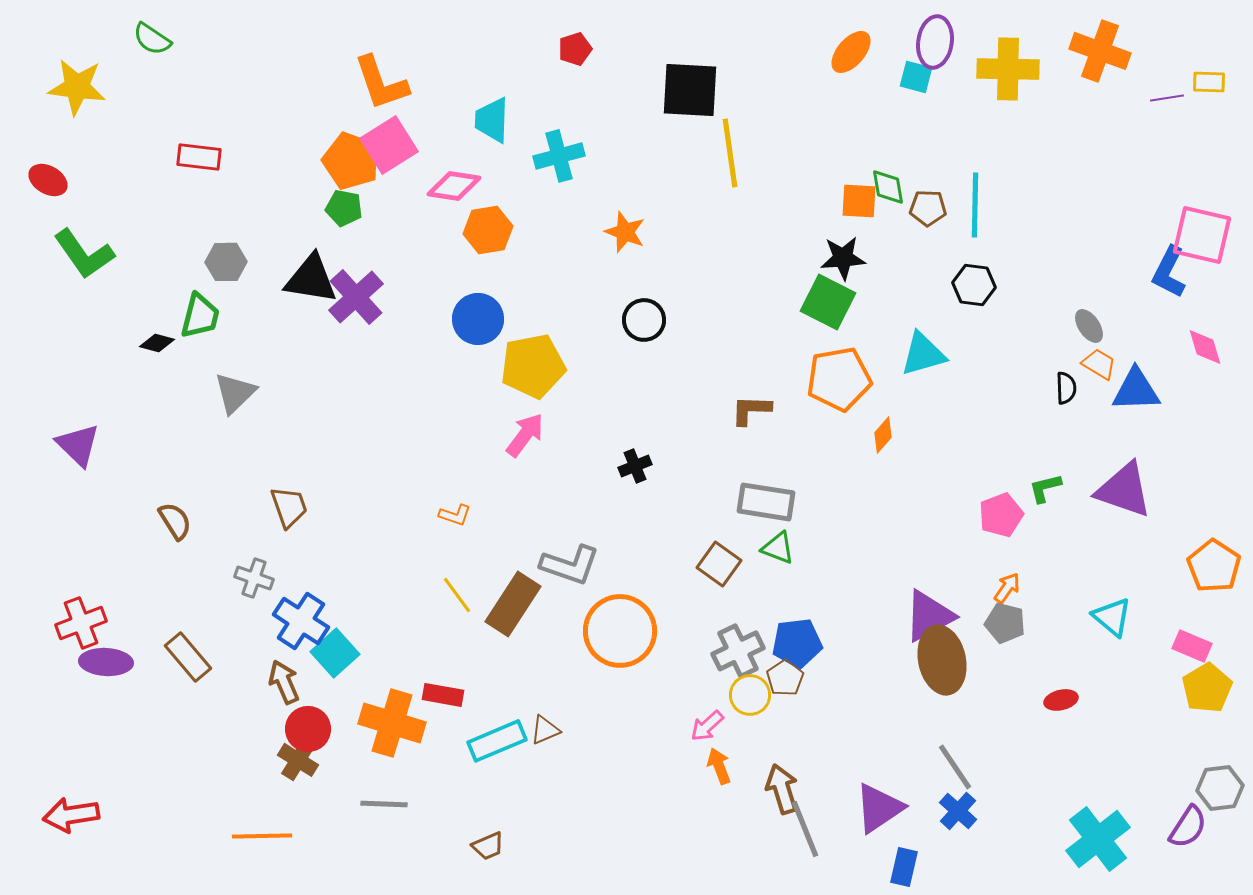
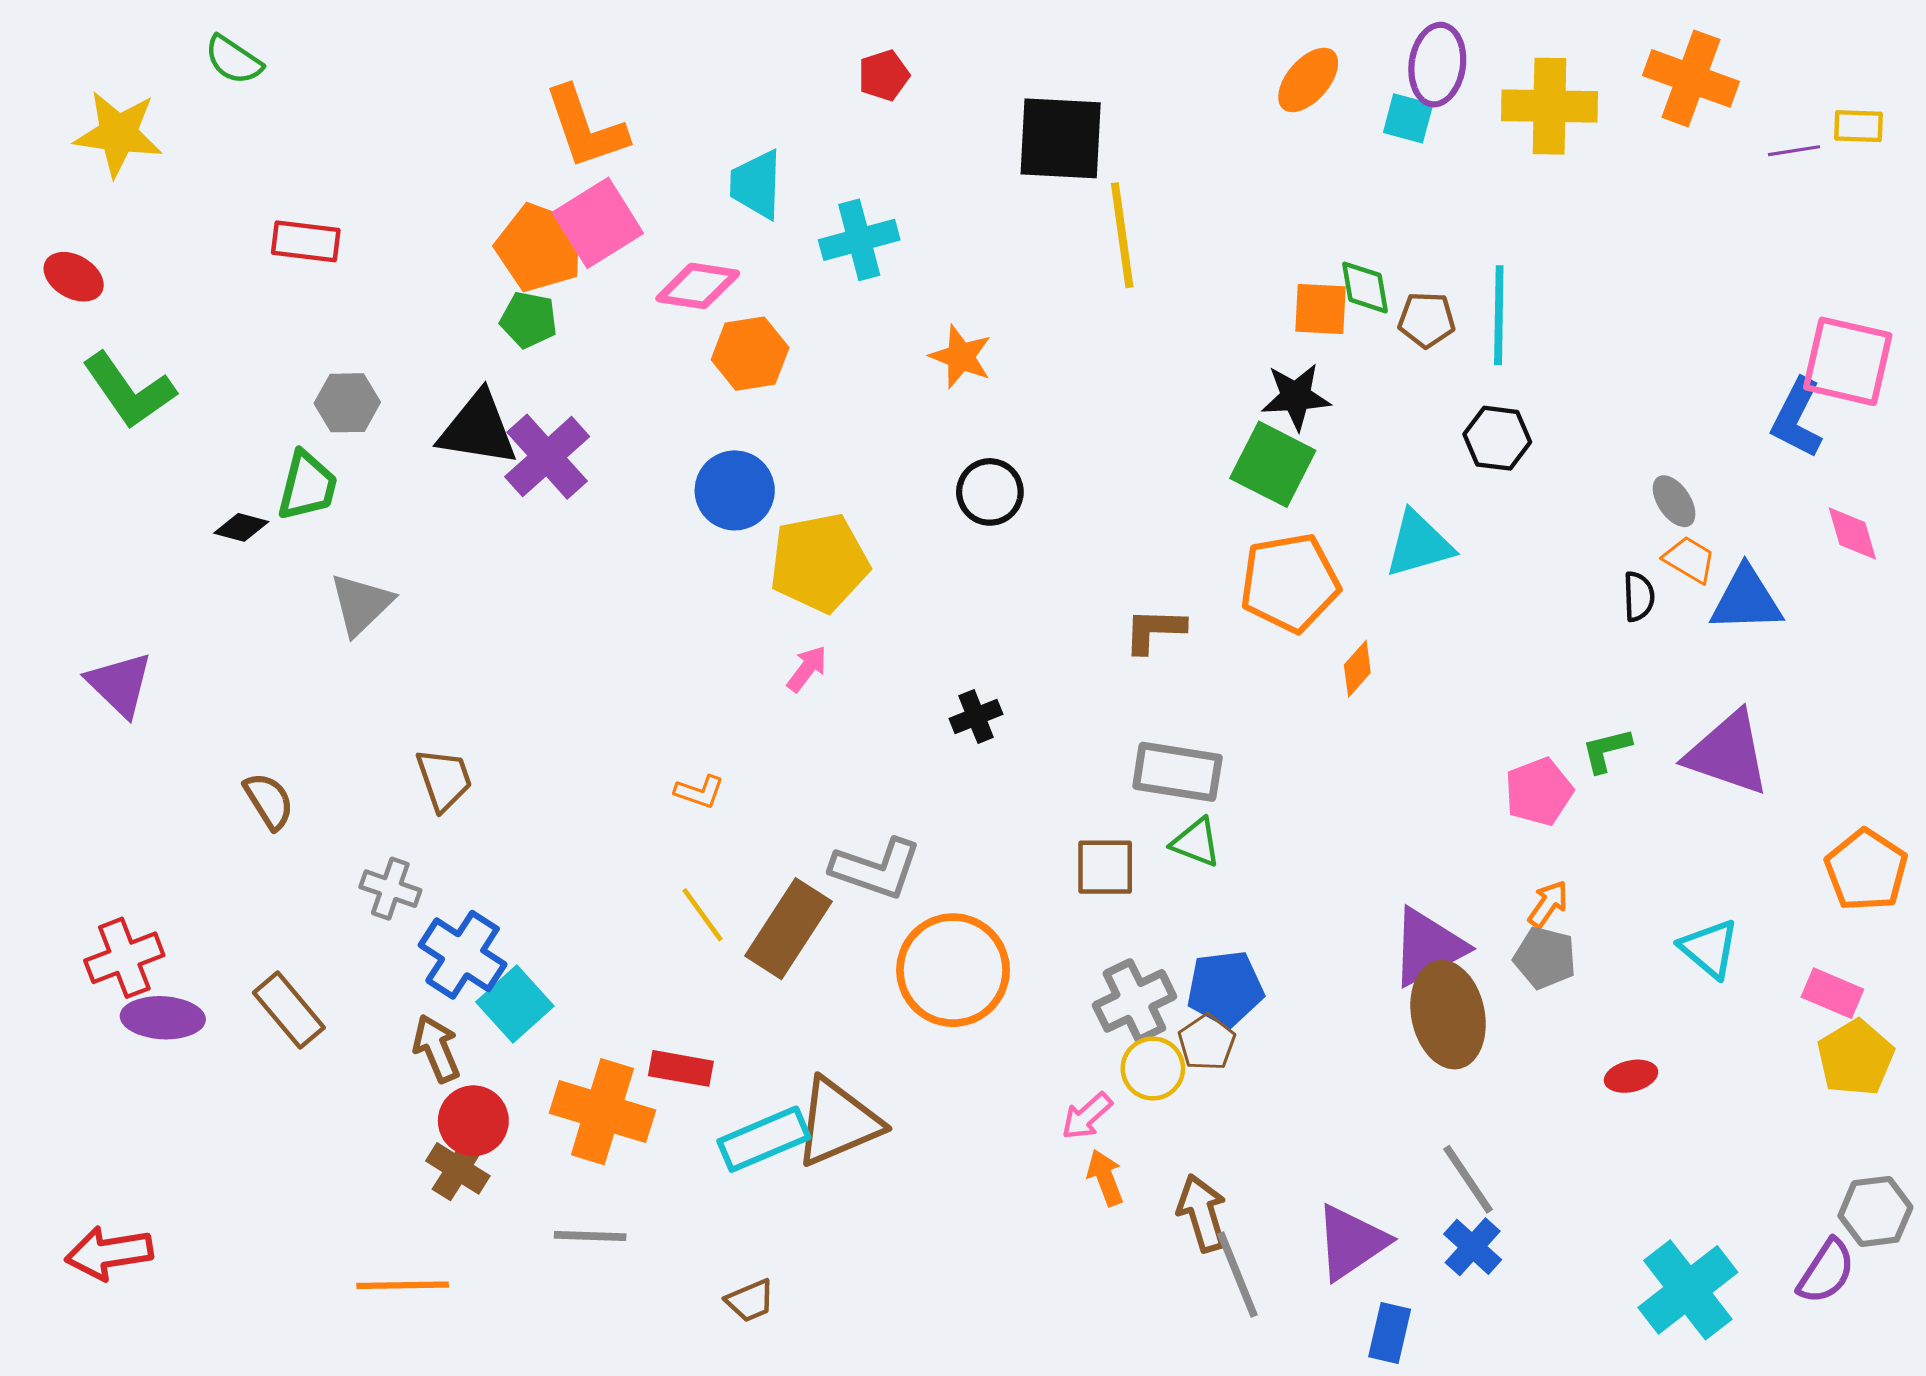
pink arrow: (525, 435) -> (807, 669), size x0.7
brown square: (719, 564) -> (1105, 867), turned -36
brown triangle: (545, 730) -> (838, 1122), size x2.0

